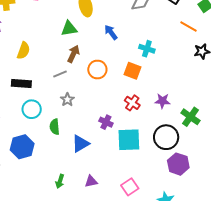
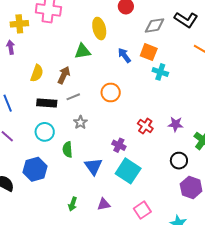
brown arrow: (73, 54) -> (64, 75), moved
orange square: (132, 71) -> (149, 52), moved
black rectangle: (21, 83) -> (47, 103), moved
black circle: (166, 137) -> (179, 161), size x0.7
cyan square: (129, 140) -> (128, 171), moved, turned 35
blue triangle: (80, 144) -> (93, 166), turned -36

